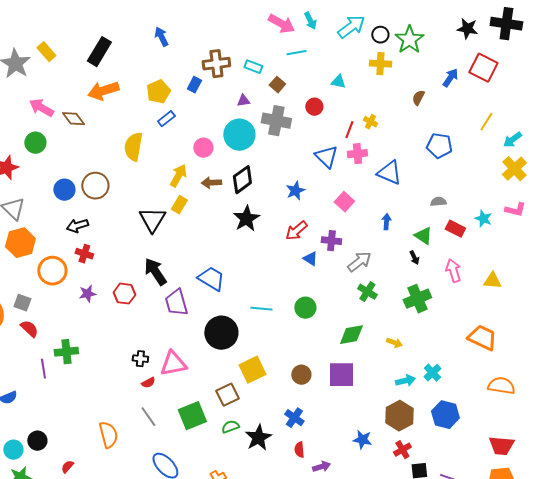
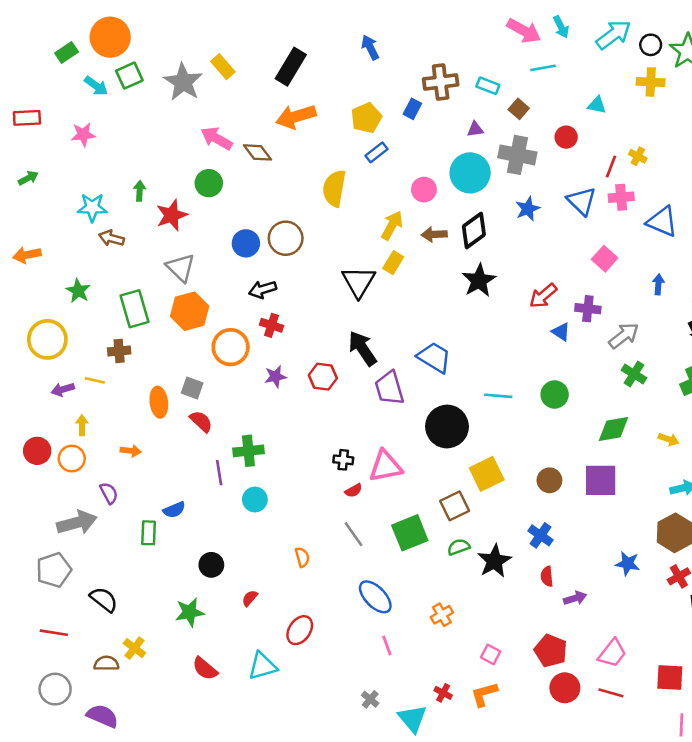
blue star: (295, 191) -> (528, 209), moved
orange semicircle: (108, 435) -> (302, 557), size x0.6
cyan circle: (13, 450) -> (255, 500), moved

